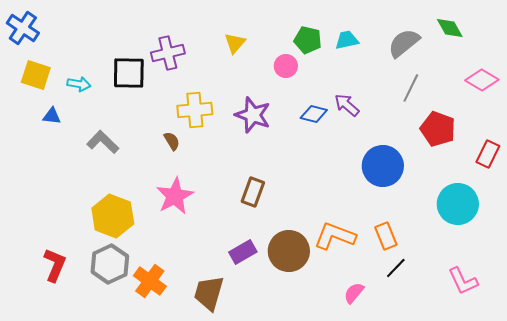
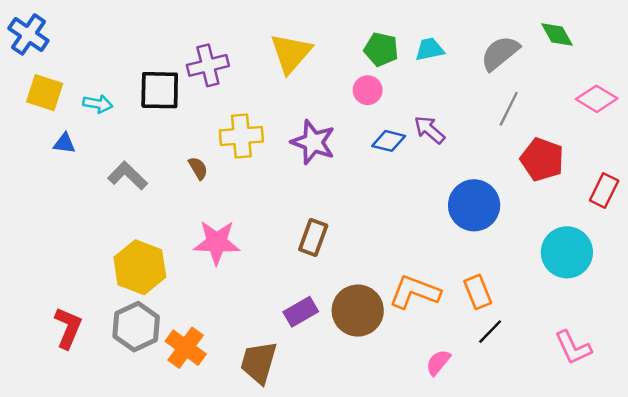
yellow triangle: (235, 43) -> (291, 53), size x1.6
pink circle: (286, 66) -> (368, 90), moved
brown semicircle: (172, 141) -> (198, 168), moved
pink star: (175, 196) -> (217, 242), turned 30

